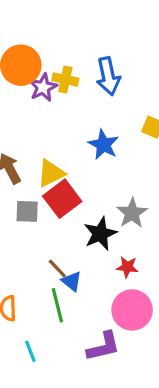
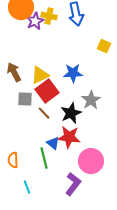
blue star: (103, 145) -> (73, 73), moved, turned -30
red star: (127, 267) -> (69, 137), moved, size x1.6
brown line: (57, 269) -> (44, 113), moved
purple L-shape: (103, 346) -> (73, 184), turned -40

